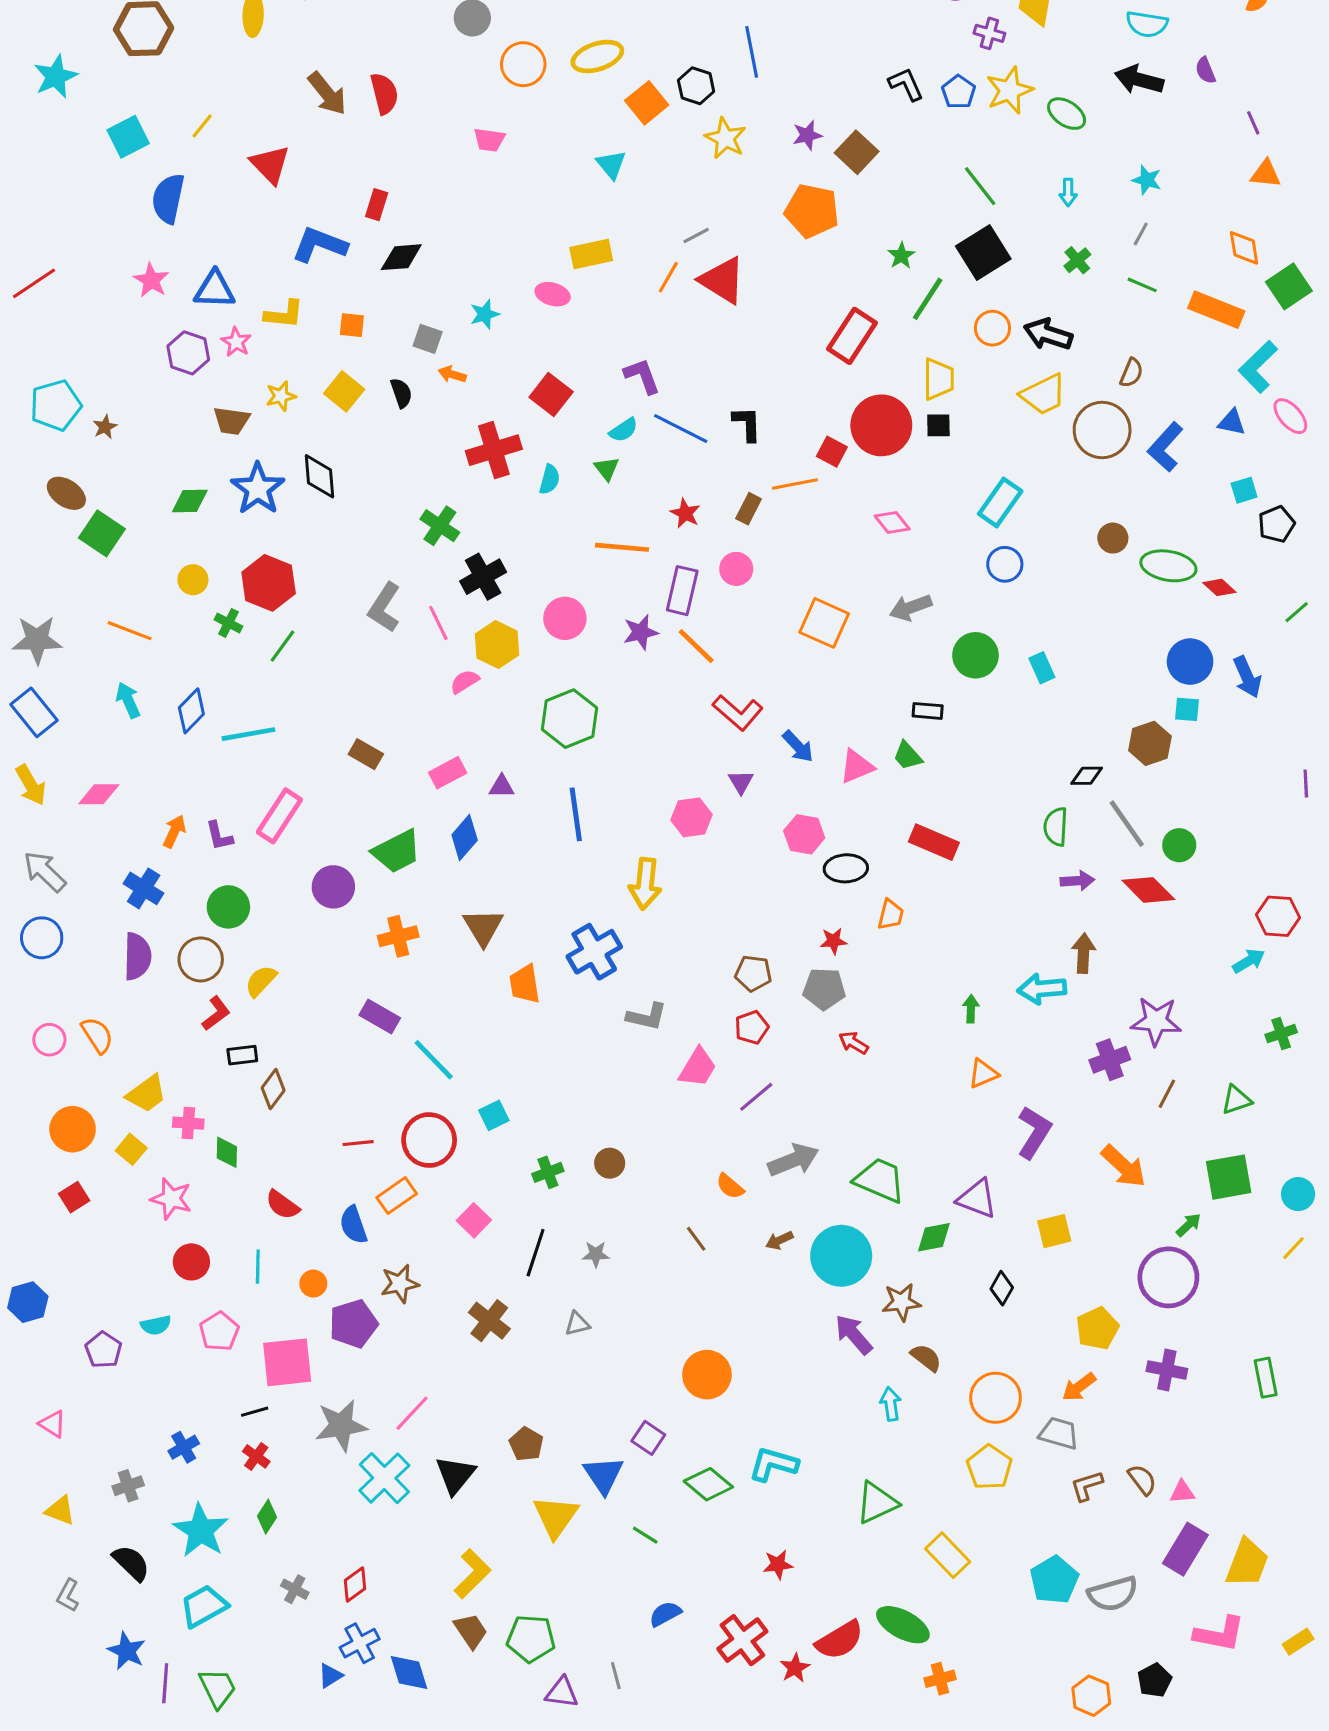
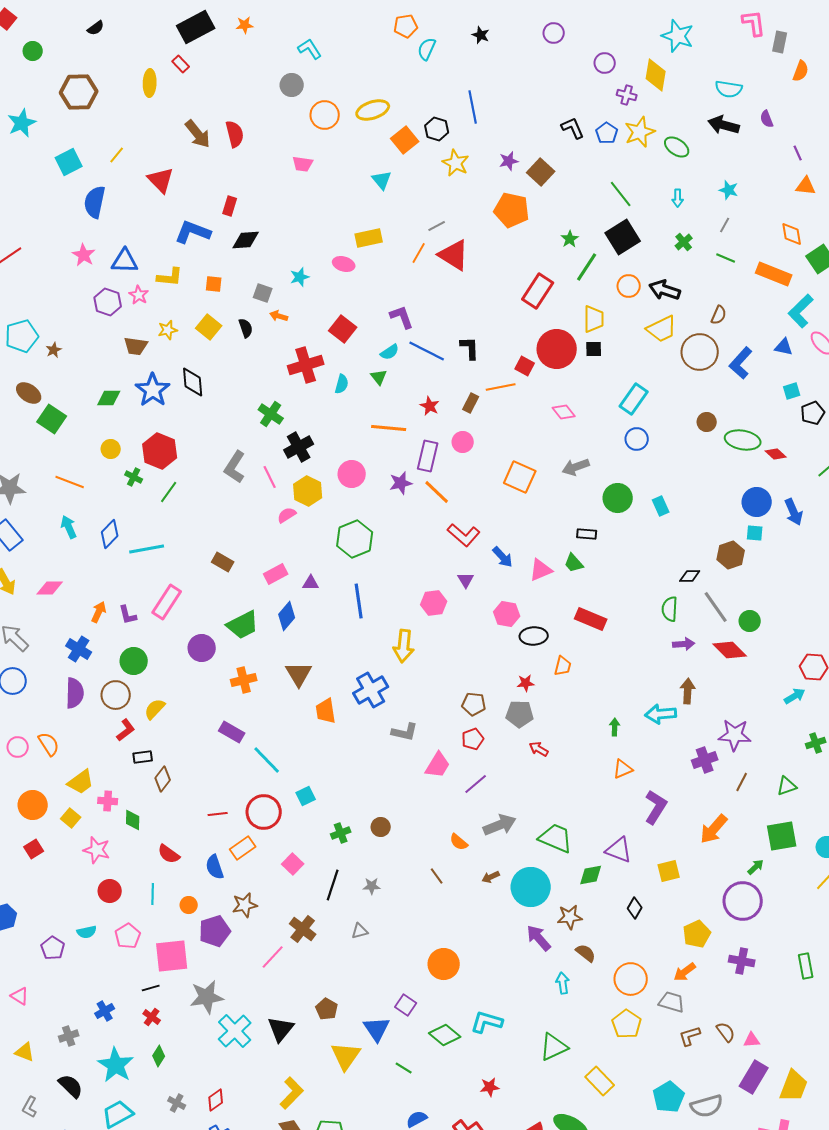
orange arrow: (1124, 1166) -> (714, 829), turned 88
pink line: (412, 1413) -> (273, 957), moved

